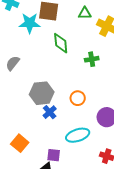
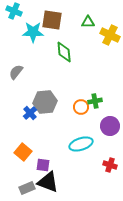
green cross: (92, 59) -> (95, 101), moved
blue cross: (50, 112) -> (30, 113), moved
purple square: (54, 155) -> (43, 165), moved

